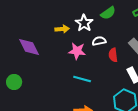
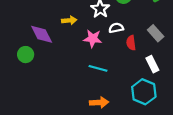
yellow arrow: (62, 29) -> (69, 20), moved
green circle: (14, 82) -> (26, 55), moved

